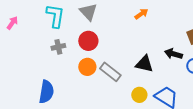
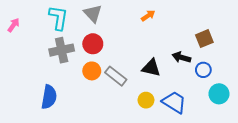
gray cross: (58, 47) -> (62, 50), size x1.6

